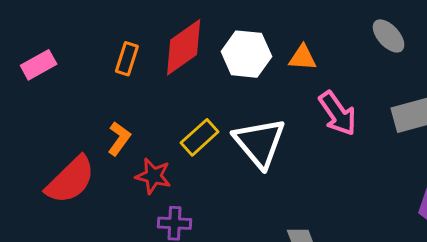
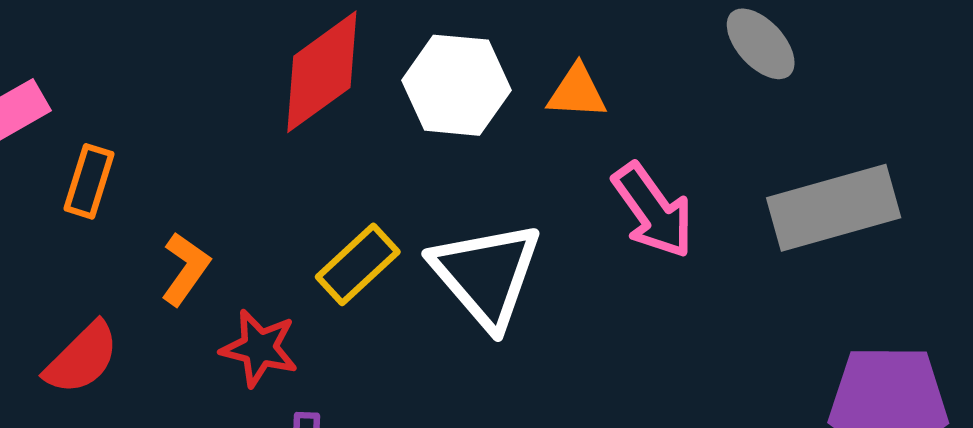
orange rectangle: (127, 59) -> (89, 181), moved
red semicircle: (70, 180) -> (82, 358), size x0.7

